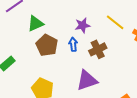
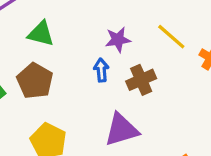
green triangle: (35, 24) -> (41, 34), turned 36
brown pentagon: (47, 45) -> (35, 81), moved

